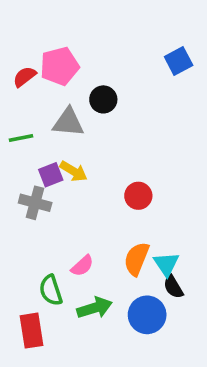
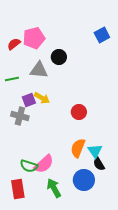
pink semicircle: (82, 266) -> (44, 164), moved, size x1.5
green semicircle: (51, 290) -> (29, 166), turned -54
green arrow: (95, 308) -> (54, 188), moved, turned -102

